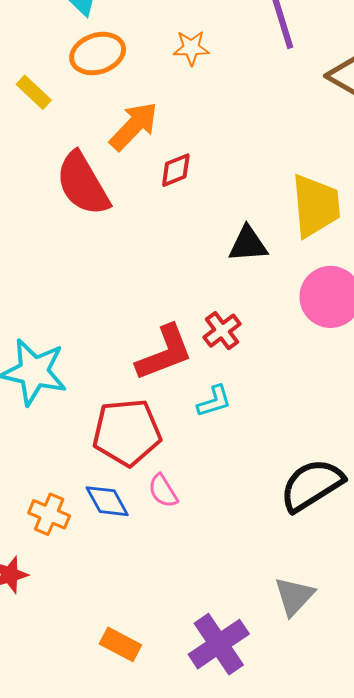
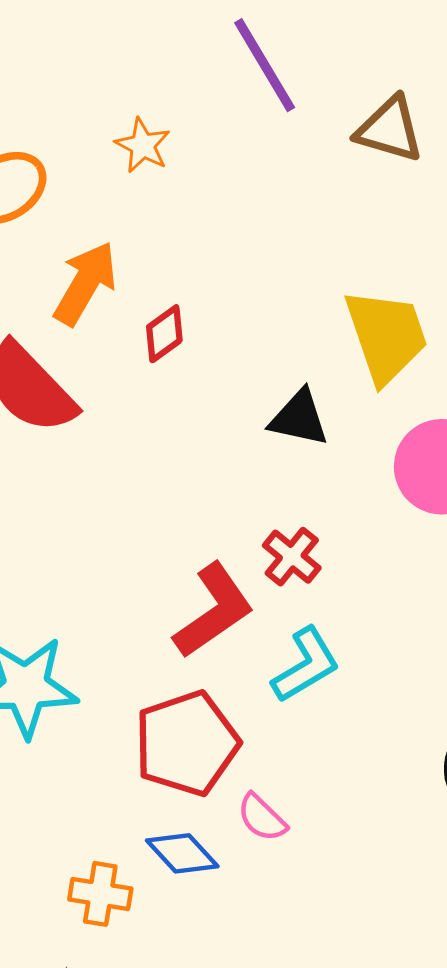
orange star: (191, 48) -> (143, 145), turned -30
black triangle: (248, 244) -> (299, 418), turned 30
cyan L-shape: (214, 401) -> (306, 665), size x1.4

